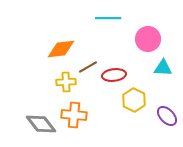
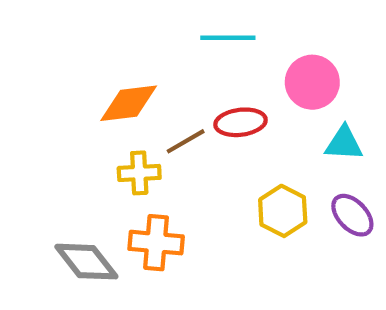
red ellipse: (114, 75) -> (240, 122), moved
purple ellipse: (167, 116) -> (352, 215), moved

